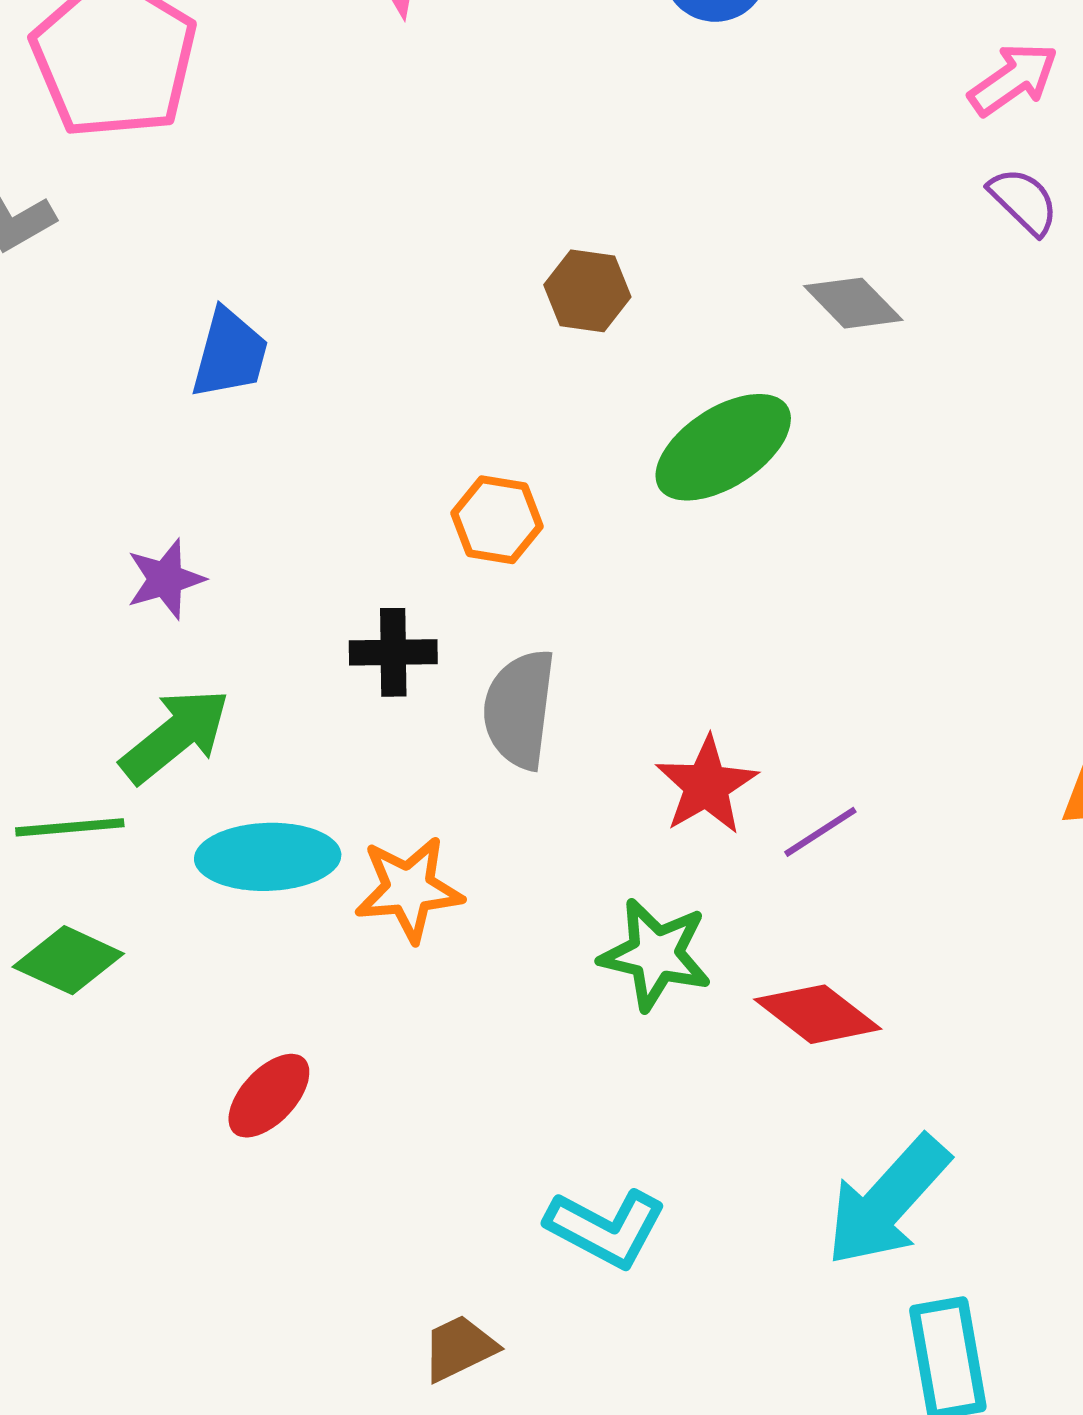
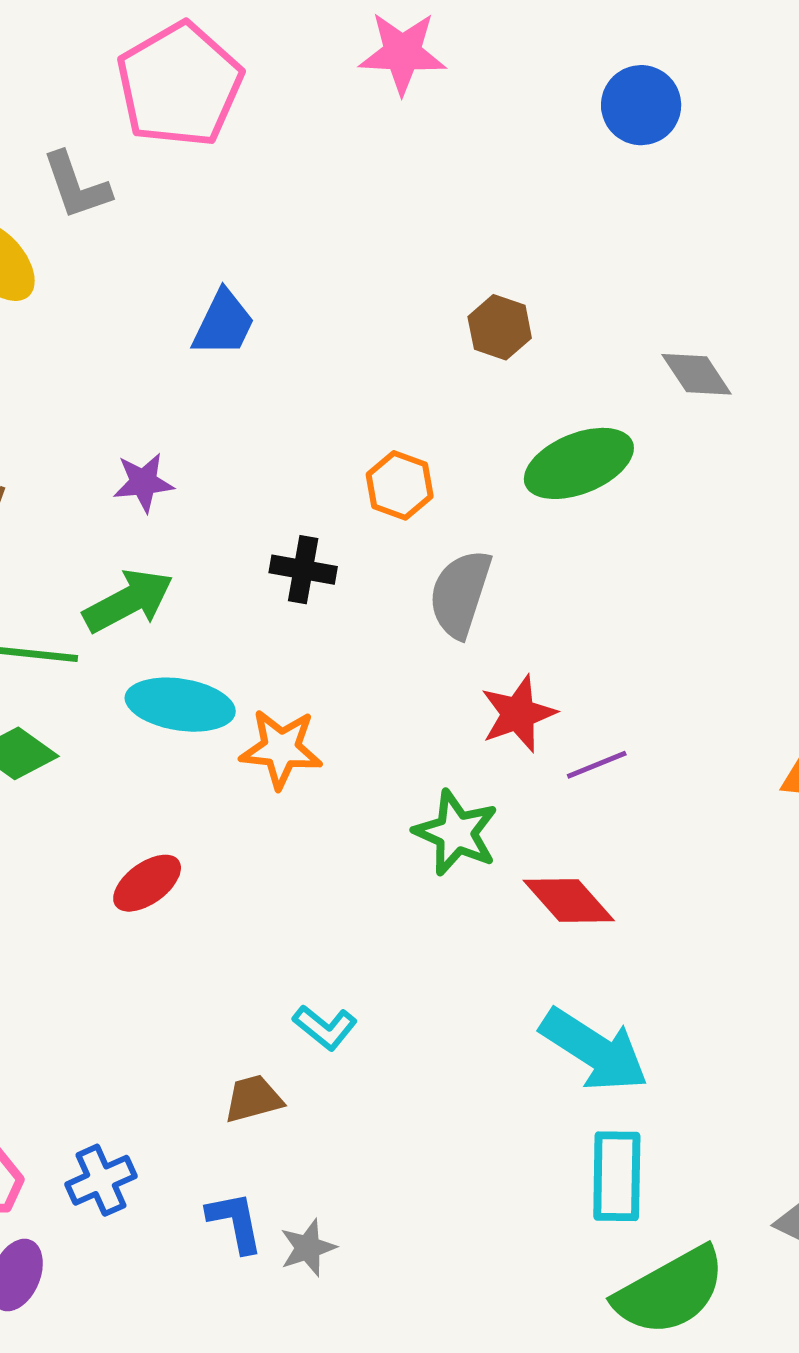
gray semicircle: (519, 709) -> (460, 594), moved
cyan arrow: (888, 1201) -> (594, 1050), turned -110
cyan L-shape: (606, 1228) -> (325, 1027), moved, size x0.7

